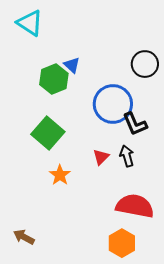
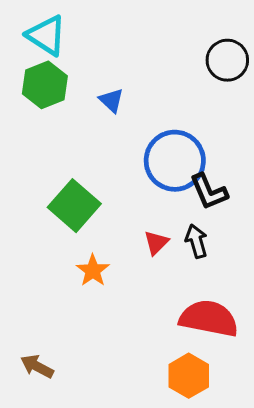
black circle: (145, 64) -> (227, 60), moved
green hexagon: (54, 79) -> (45, 85), moved

